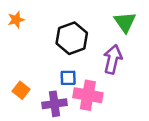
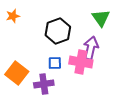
orange square: (21, 90) -> (17, 73), size x1.6
pink cross: (88, 95) -> (81, 62), moved

